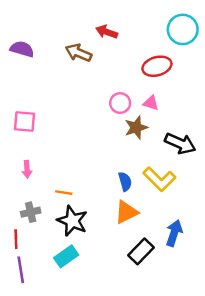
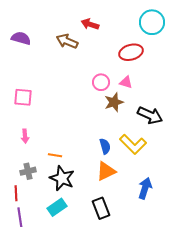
black rectangle: (141, 251) -> (101, 208), moved, turned -65

